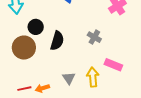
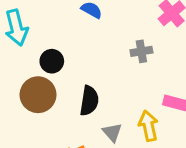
gray cross: (94, 37) -> (141, 51), moved, turned -32
black semicircle: (57, 41) -> (89, 101), moved

